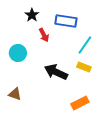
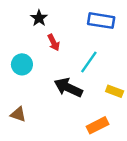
blue rectangle: (66, 21) -> (101, 21), moved
cyan line: (85, 45) -> (89, 62), moved
yellow rectangle: (84, 67) -> (115, 91), moved

